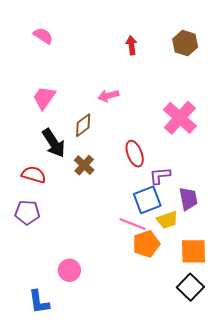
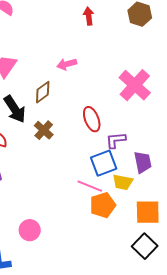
yellow trapezoid: (167, 220) -> (123, 182), turned 30

